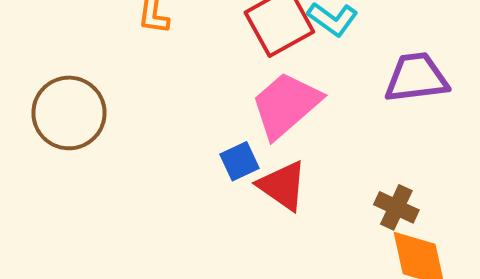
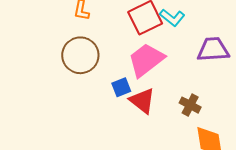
brown circle: (69, 113) -> (80, 55), moved
brown cross: (396, 207) -> (190, 105), moved

